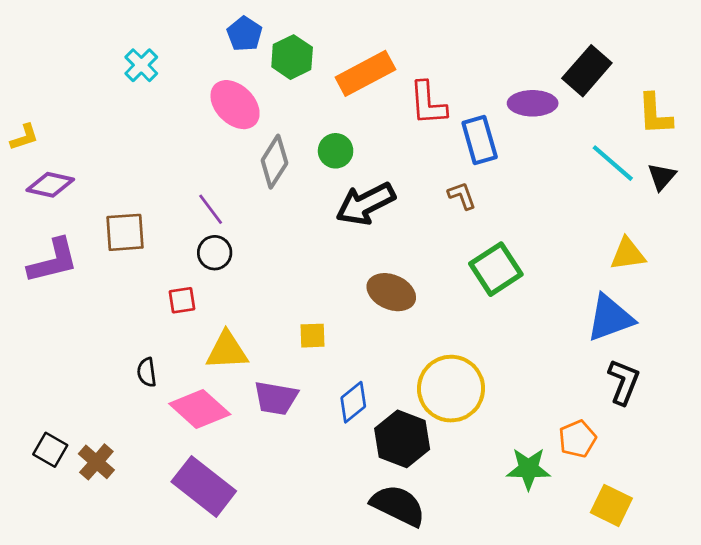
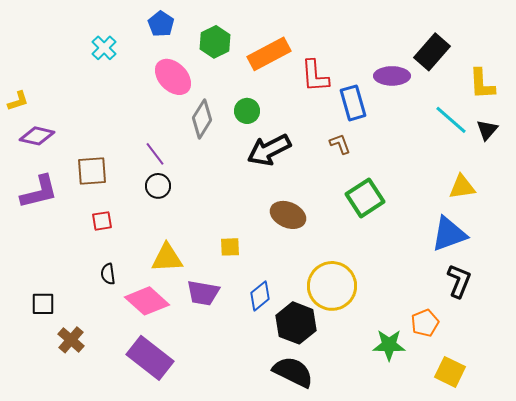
blue pentagon: (245, 34) -> (161, 24), moved
red square: (182, 300) -> (102, 221), moved
black square: (50, 450) -> (43, 304), moved, turned -30

